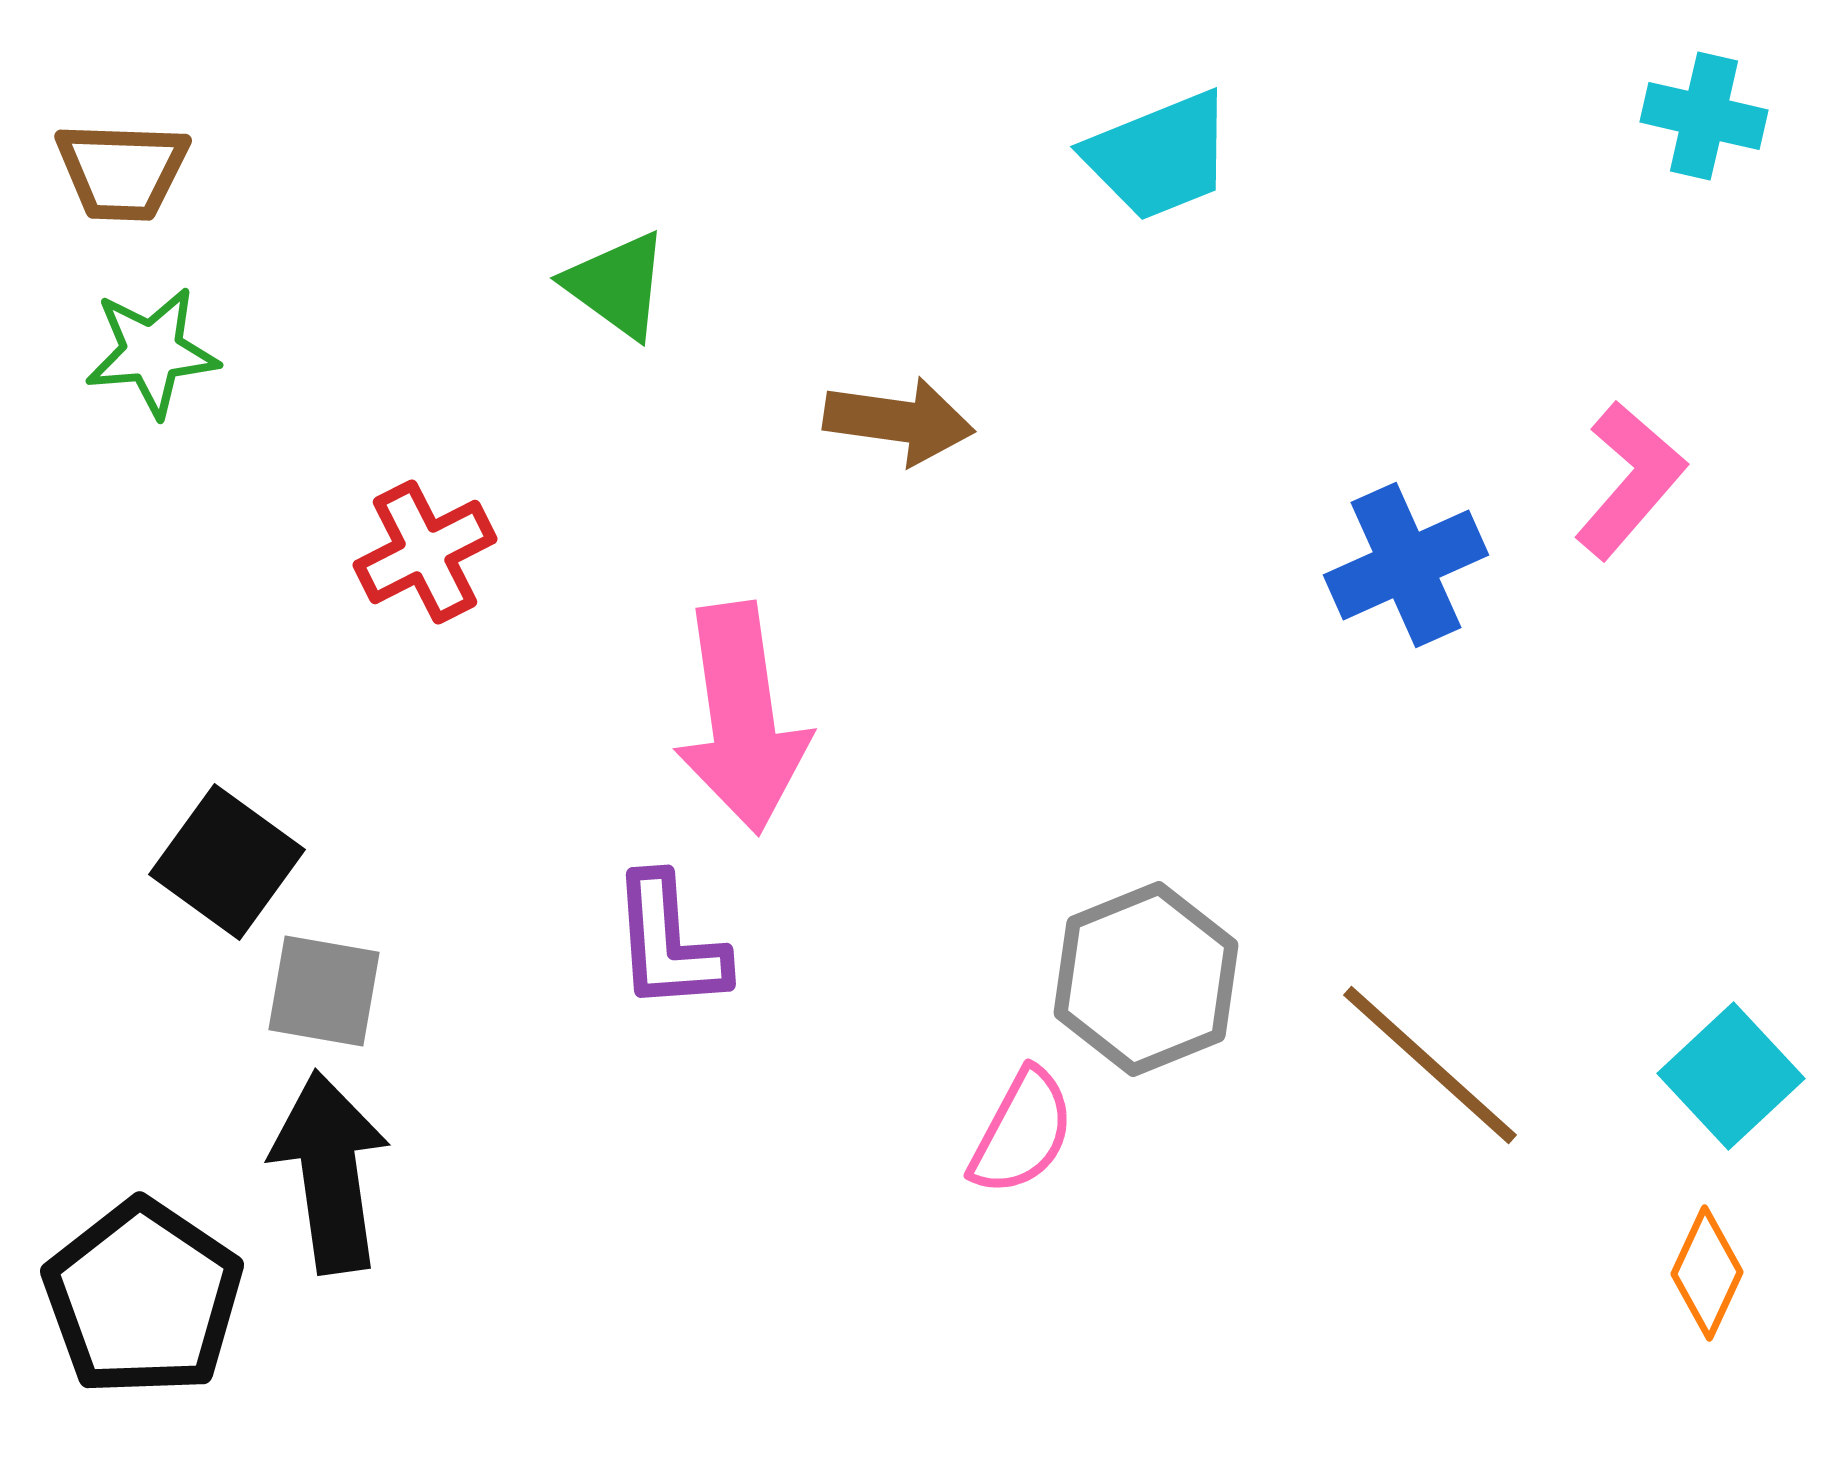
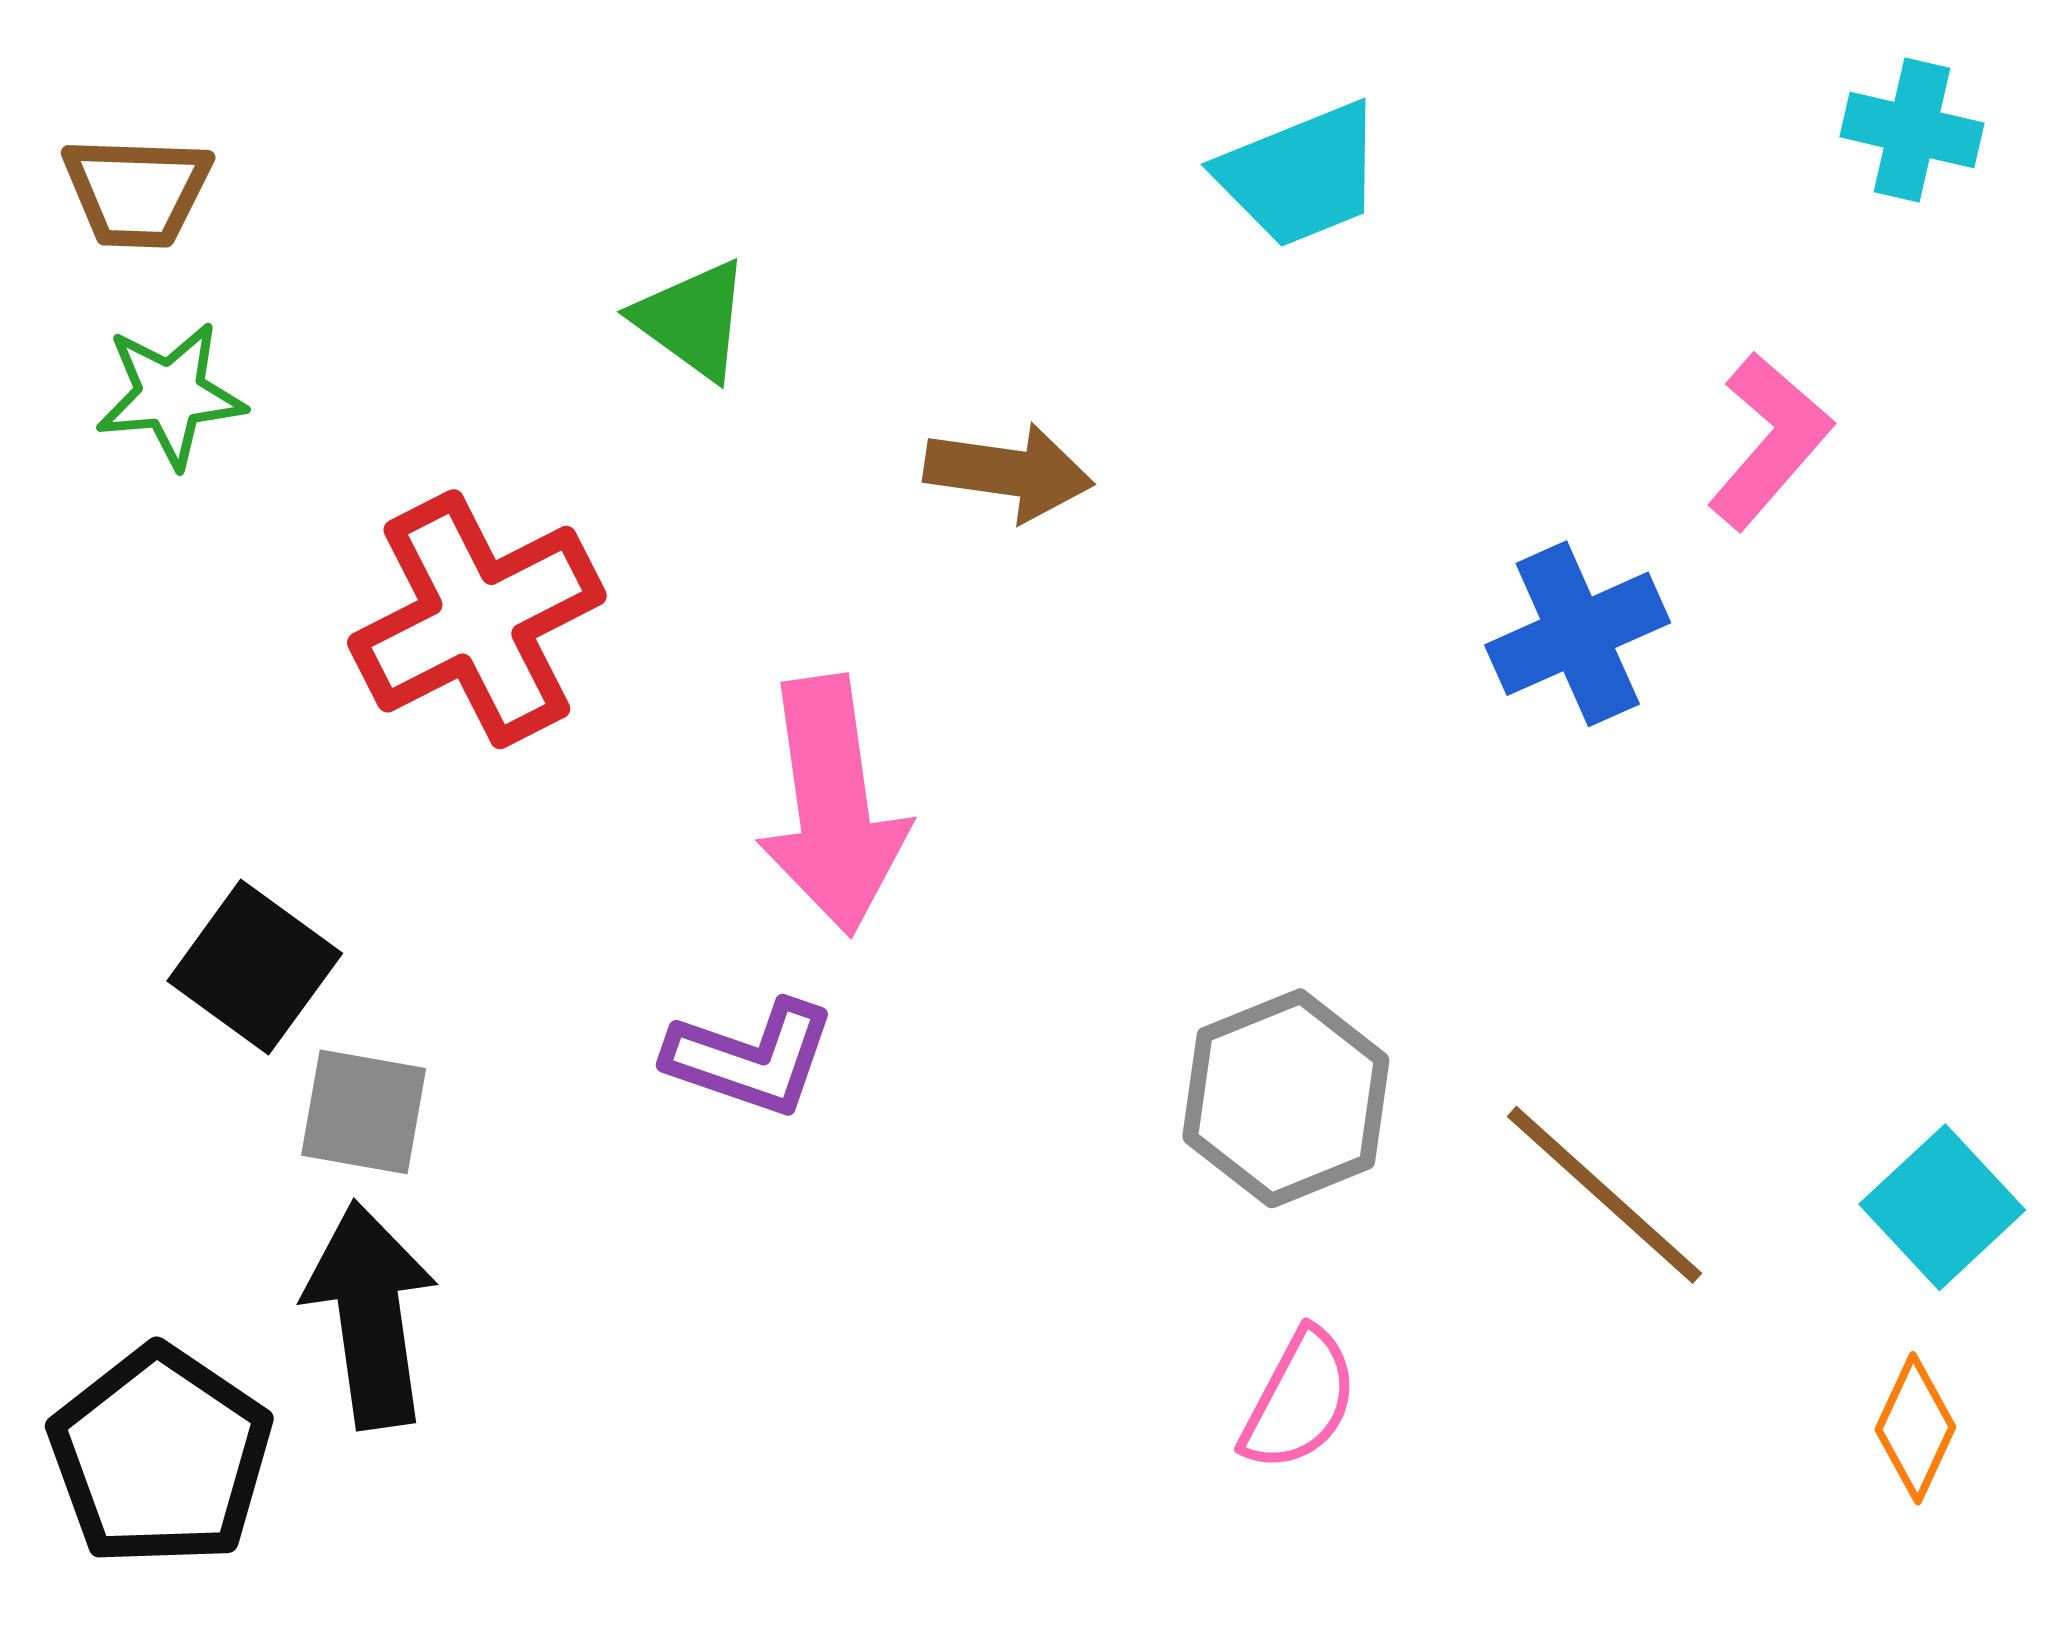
pink L-shape: (1630, 480) -> (1770, 441), moved
red cross: (425, 552) -> (477, 619), size x1.6
purple L-shape: (669, 943) -> (751, 1058), turned -67
pink semicircle: (1022, 1132) -> (1299, 1400), moved

